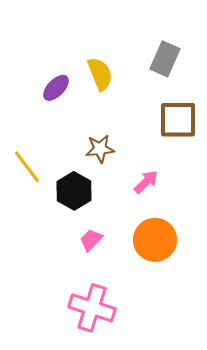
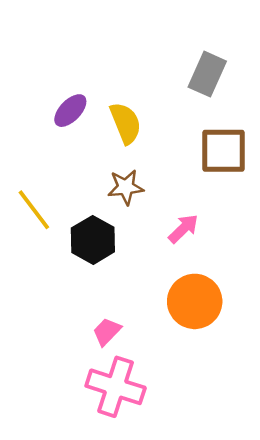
yellow semicircle: (100, 74) -> (126, 123), moved
pink trapezoid: (91, 240) -> (107, 332), moved

